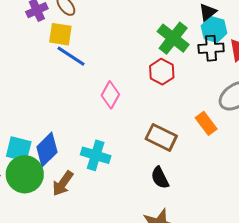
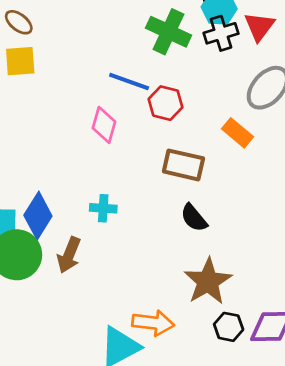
blue line: (71, 56) -> (129, 82), moved
red hexagon: (162, 72) -> (166, 103), moved
cyan cross: (96, 155) -> (103, 208), size x0.7

